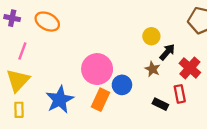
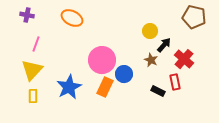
orange ellipse: (47, 22) -> (72, 18), moved

